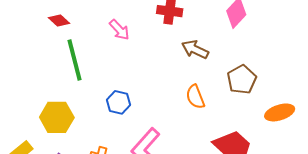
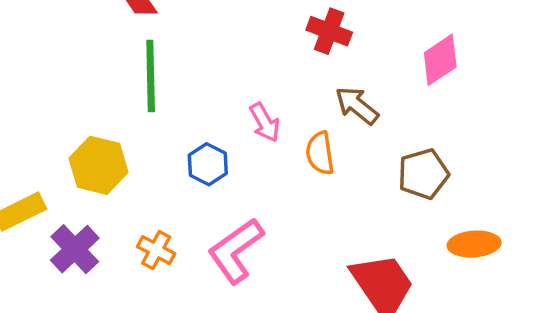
pink arrow: (119, 30) -> (265, 122), moved
orange semicircle: (195, 97) -> (320, 153), moved

